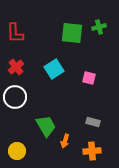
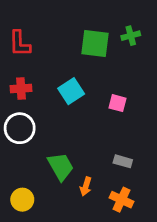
red cross: (16, 67) -> (21, 89), turned 35
orange cross: (92, 151) -> (121, 200), turned 30

